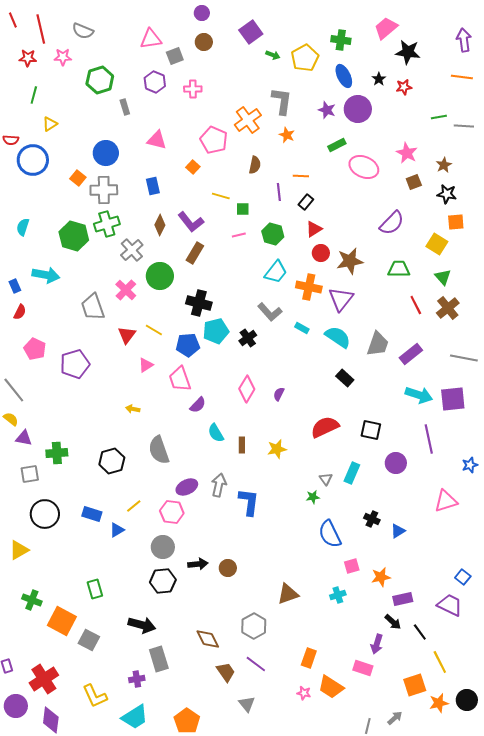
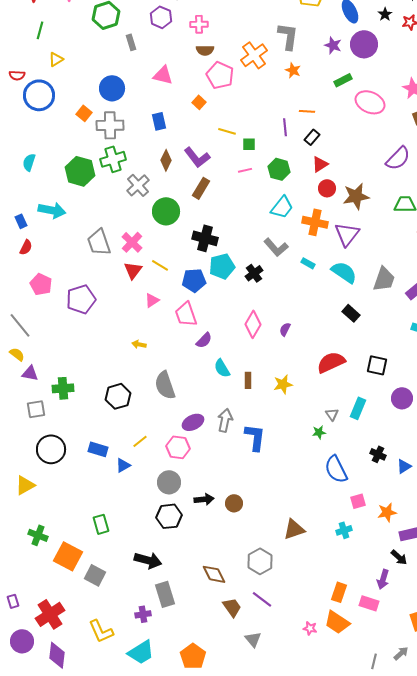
brown semicircle: (255, 165) -> (205, 50), moved, turned 78
pink cross: (126, 290) -> (132, 242), moved
orange rectangle: (309, 658) -> (339, 592), moved

